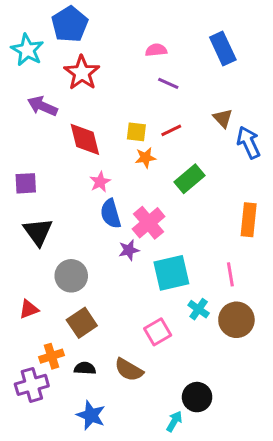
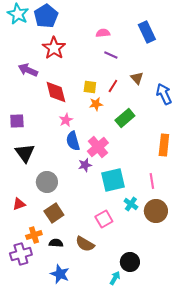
cyan star: (27, 50) -> (18, 14), moved
brown triangle: (223, 118) -> (137, 78), moved
red line: (171, 130) -> (113, 86), turned -32

